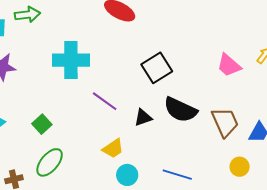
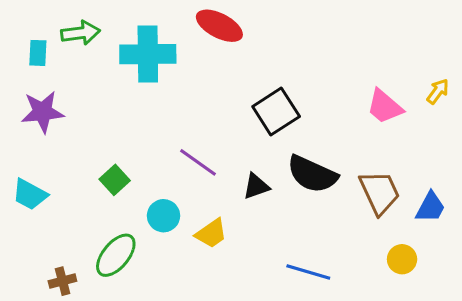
cyan cross: (71, 60) -> (148, 54), moved
green square: (42, 124) -> (115, 180), moved
cyan circle: (127, 175) -> (163, 216), moved

